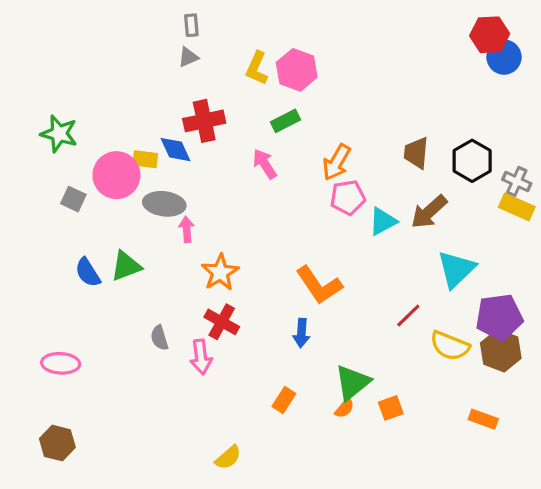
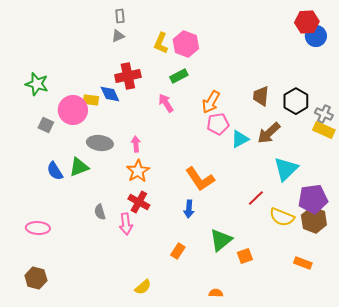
gray ellipse: (164, 204) -> (100, 143), moved
pink arrow: (187, 229) -> (136, 144), moved
orange semicircle: (345, 408) -> (216, 293), moved, turned -128

